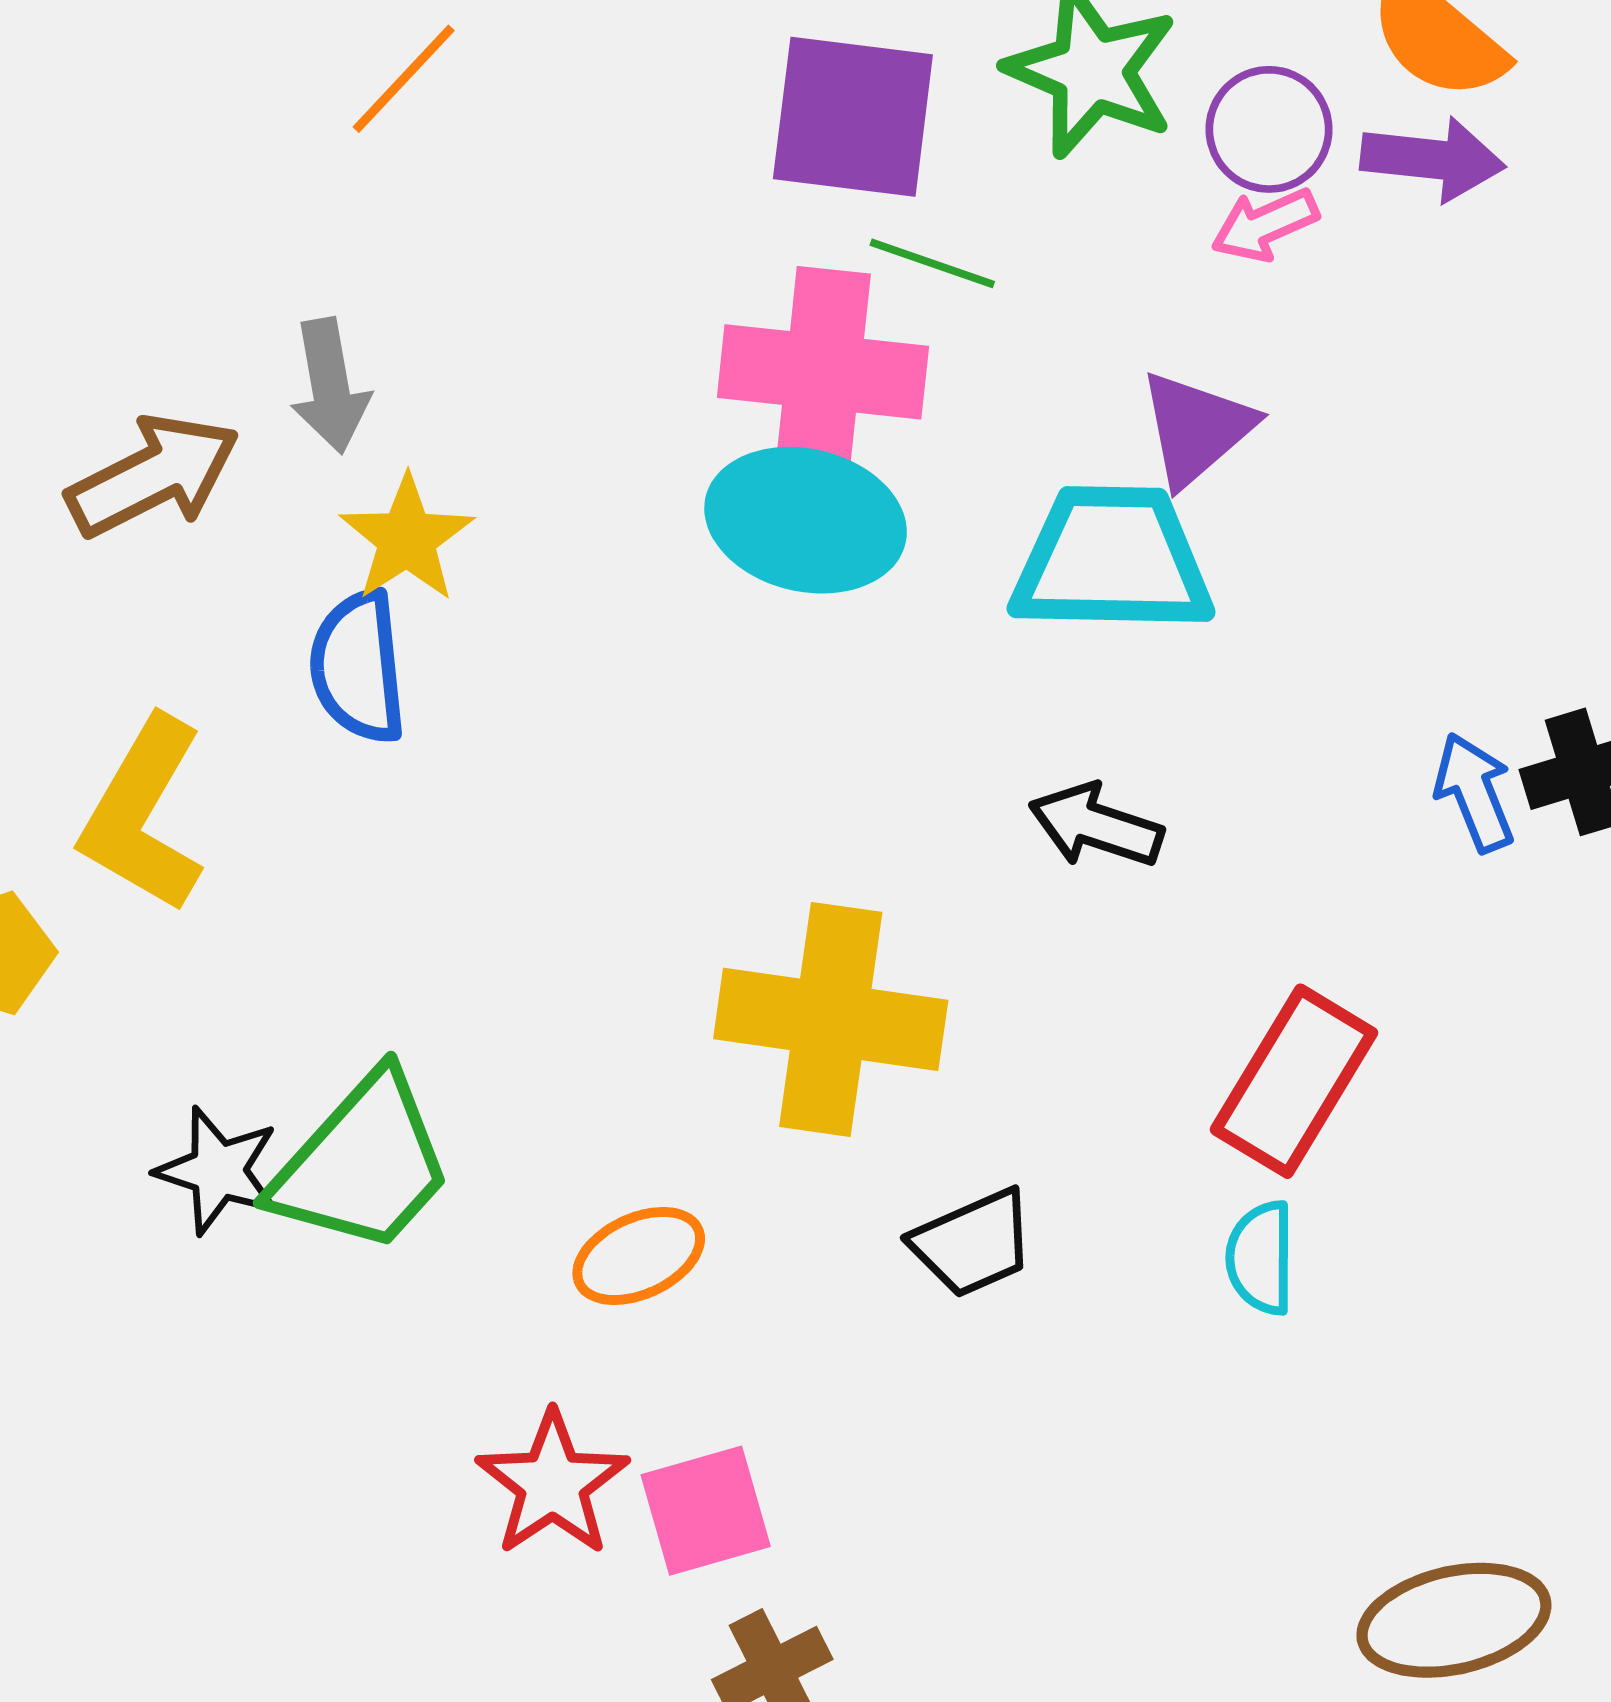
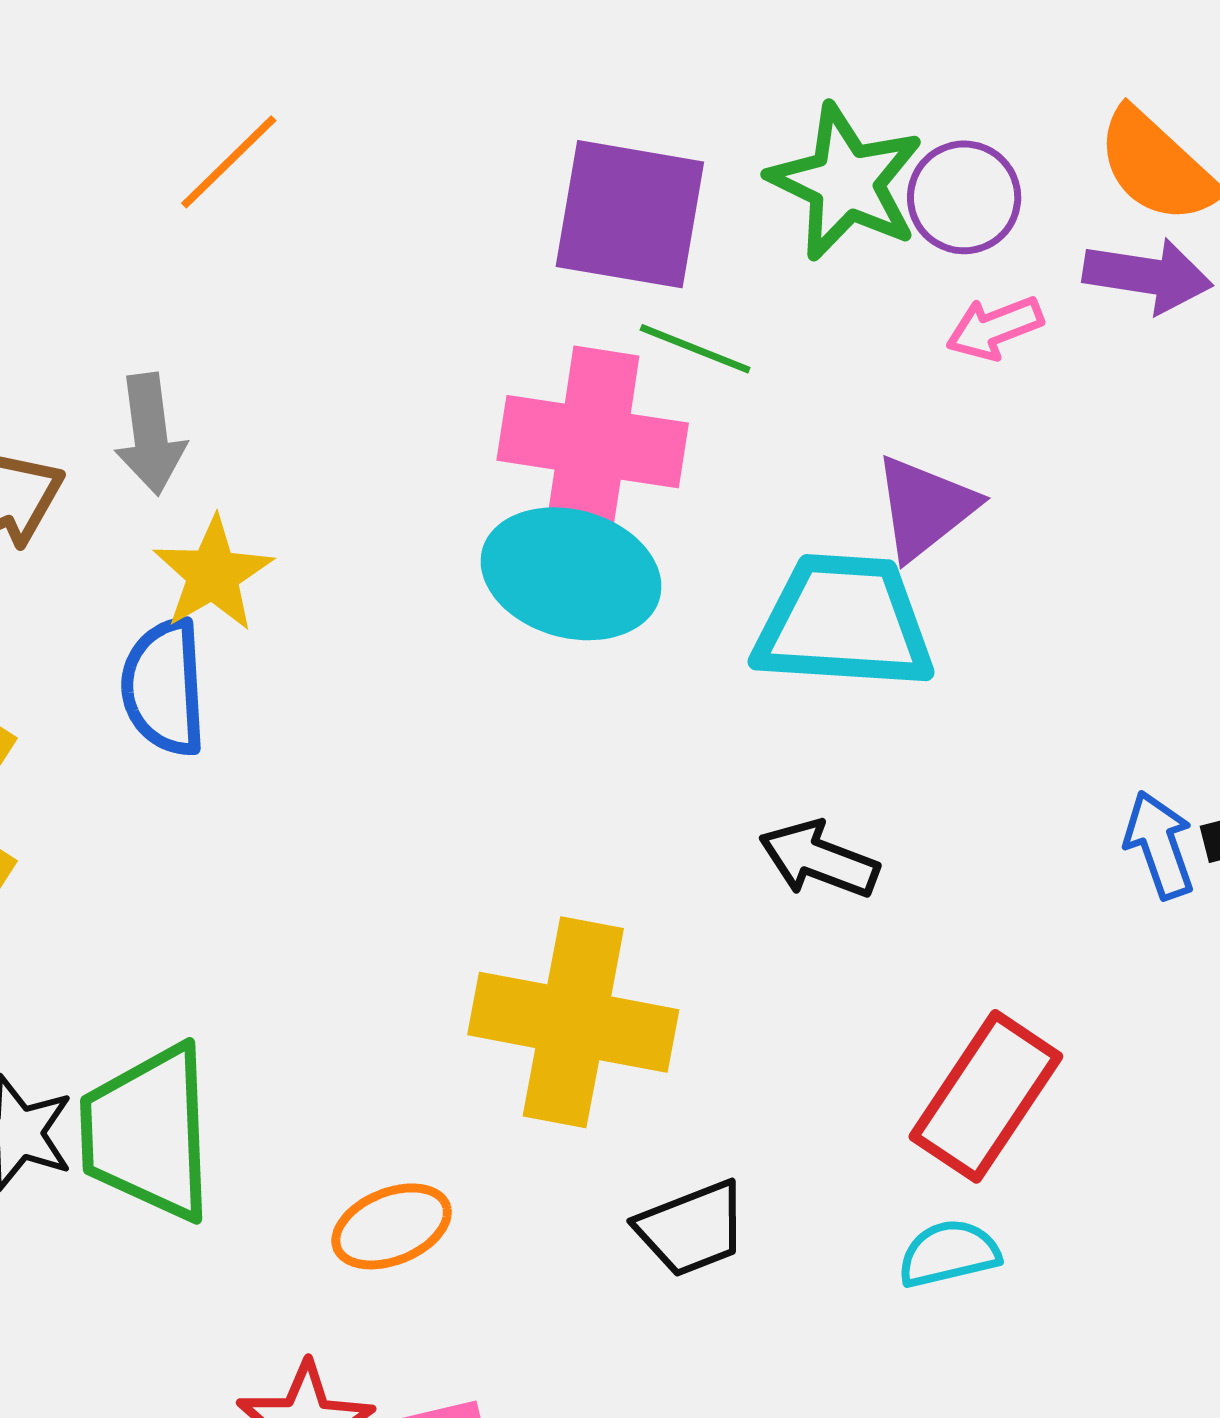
purple circle: (1269, 129) -> (964, 197), moved
green trapezoid: (363, 1164) -> (148, 1133), turned 133
cyan semicircle: (1261, 1258) -> (949, 1253), turned 74

